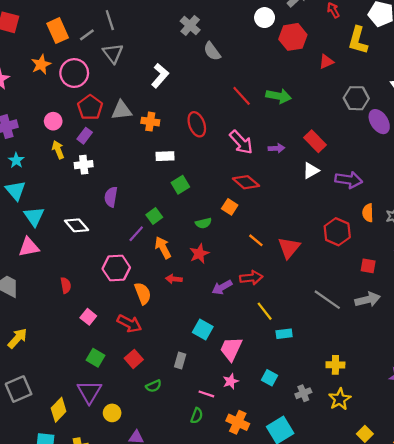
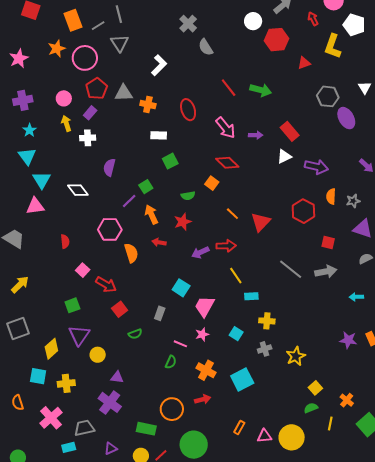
red arrow: (129, 323) -> (106, 285), moved
green square: (95, 358) -> (72, 305), moved, turned 35
yellow cross: (335, 365) -> (267, 321), moved

